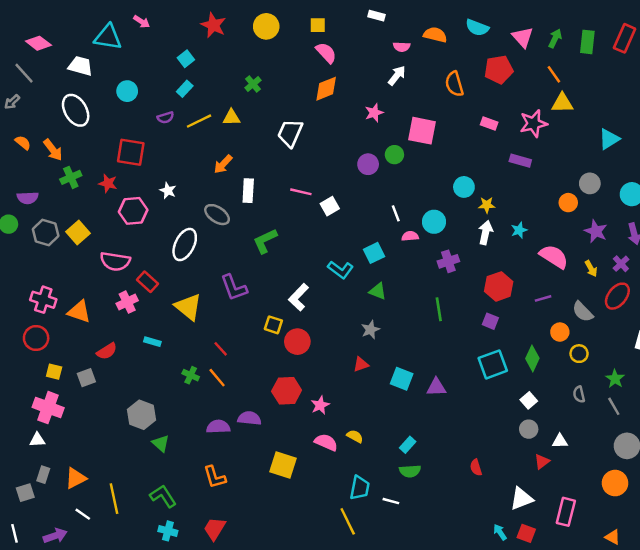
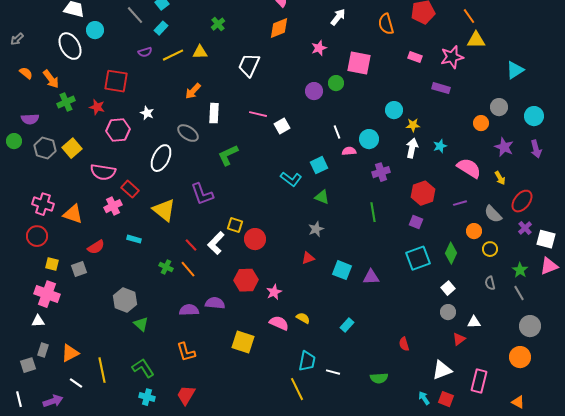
gray line: (24, 73) -> (135, 15), moved
cyan circle: (127, 91) -> (95, 30), moved
purple cross: (621, 264) -> (525, 228), moved
white L-shape: (299, 297) -> (216, 243), moved
green semicircle: (410, 471) -> (379, 378), moved

